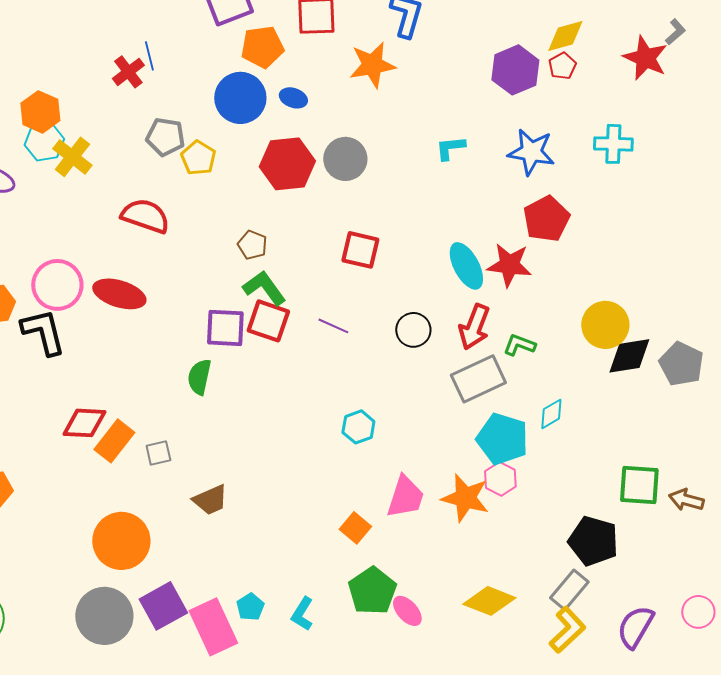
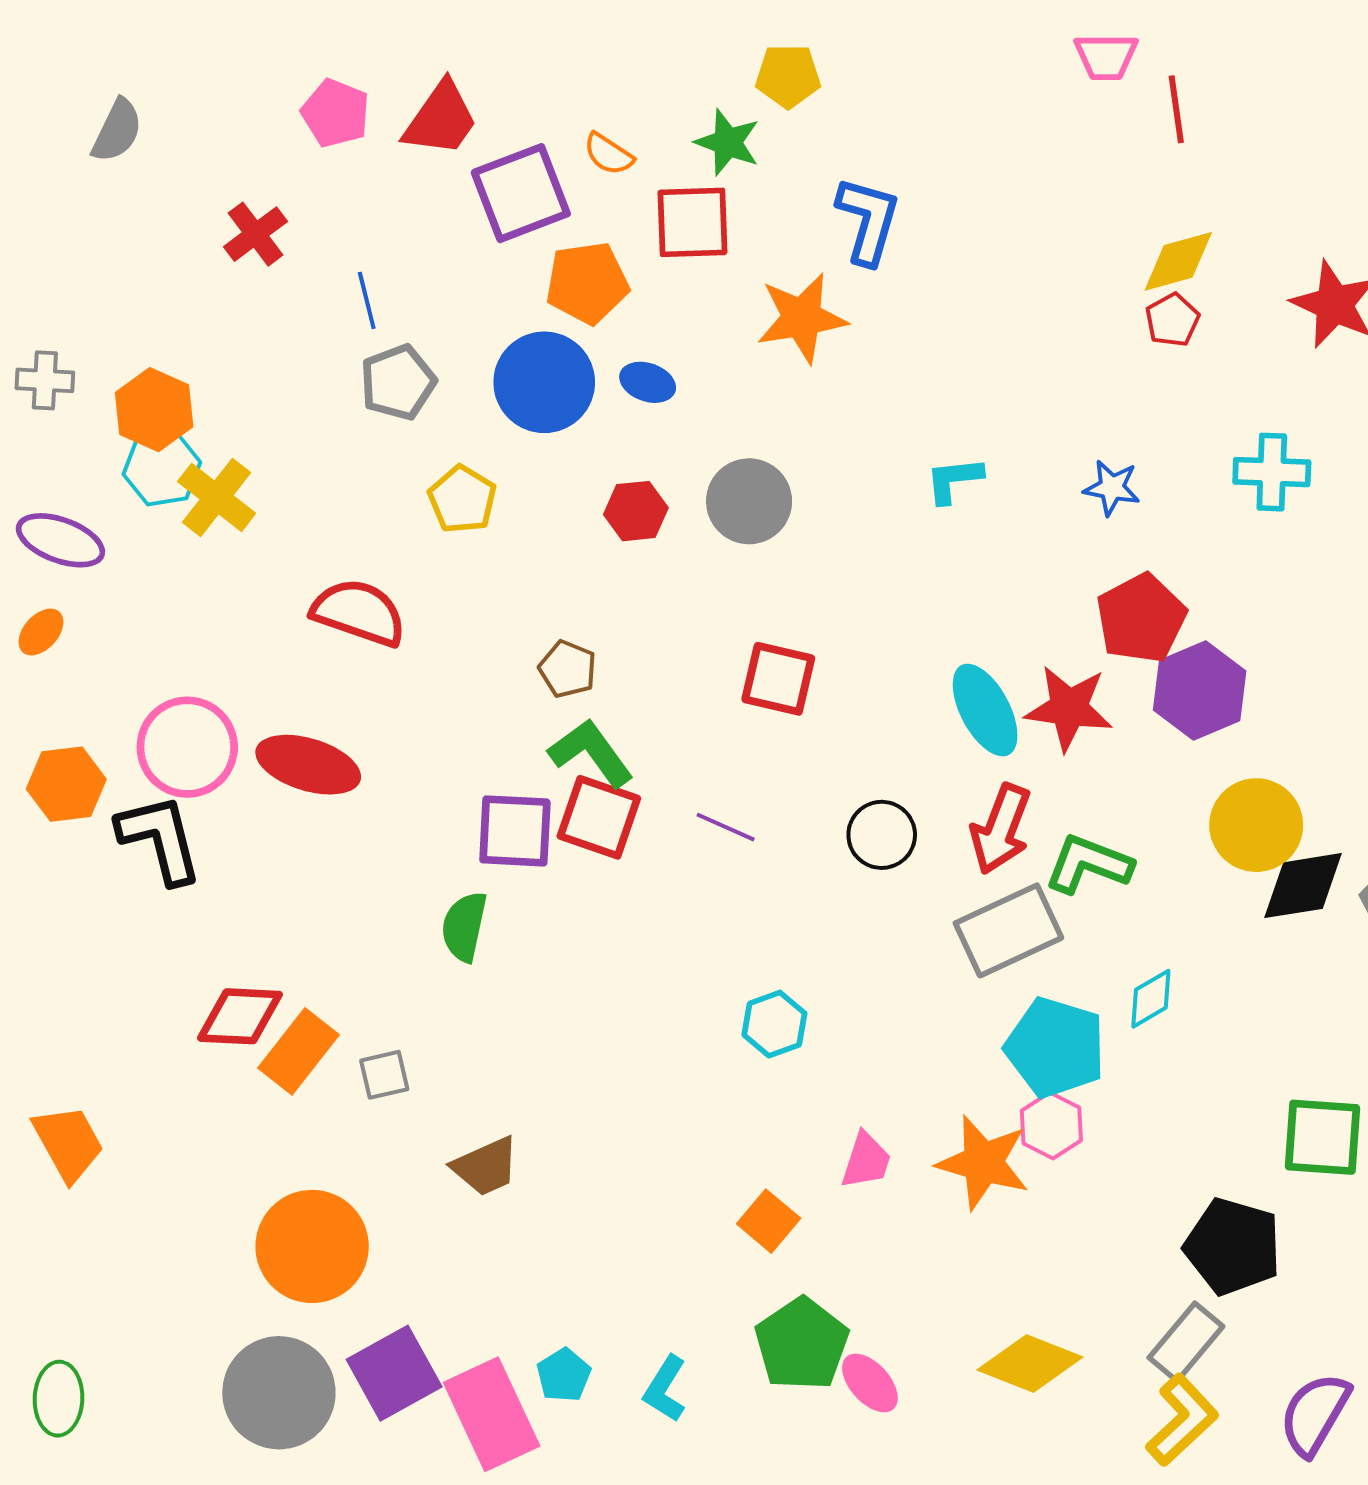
purple hexagon: (515, 70) -> (1200, 691), moved
red cross: (128, 72) -> (256, 234), moved
gray pentagon: (165, 137) -> (398, 382), moved, turned -30
blue star: (531, 152) -> (1112, 488), size x0.6
red hexagon: (287, 164) -> (636, 511), size x0.6
green L-shape: (519, 345) -> (1088, 864), size x1.4
pink trapezoid: (405, 497) -> (866, 1161), size x0.7

